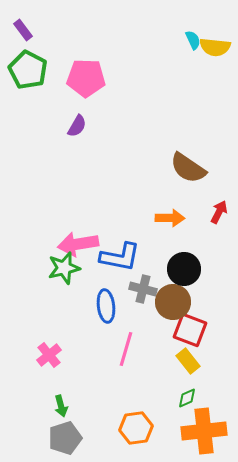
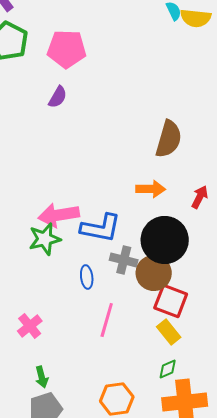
brown semicircle: (188, 168) -> (169, 139), turned -108
red arrow: (219, 212) -> (200, 197), moved
black circle: (184, 269) -> (165, 240), size x1.4
blue ellipse: (106, 306) -> (87, 277), size x0.7

